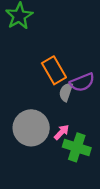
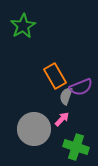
pink arrow: (62, 132) -> (62, 119), moved

